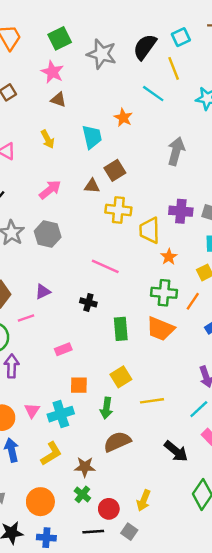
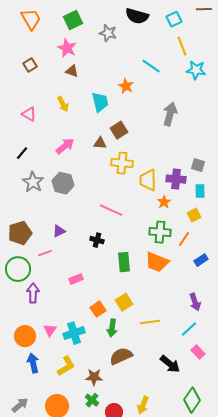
black semicircle: (145, 47) -> (137, 16), moved, turned -110
gray star: (102, 54) -> (108, 33), size x0.7
yellow line: (174, 68) -> (182, 46), moved
purple cross: (181, 211) -> (176, 179), moved
orange square: (79, 385) -> (98, 309), moved, turned -35

